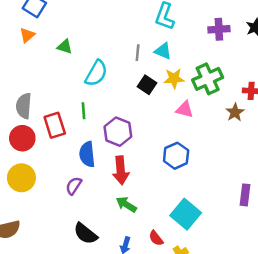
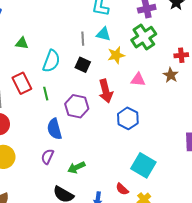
green cross: (208, 79) -> (144, 37), moved
black square: (147, 85) -> (83, 65), moved
pink triangle: (185, 109) -> (138, 80), moved
red rectangle: (55, 125) -> (22, 83), moved
red arrow: (121, 170) -> (106, 91), moved
green arrow: (126, 204) -> (76, 167), moved, turned -48

